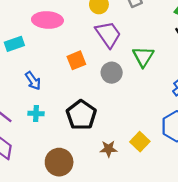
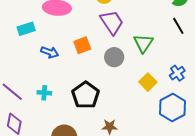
blue arrow: (33, 81) -> (50, 52), moved, turned -36
yellow square: (140, 142) -> (148, 82), moved

